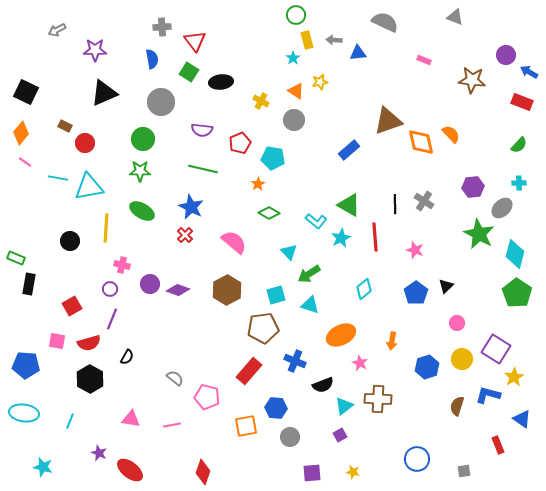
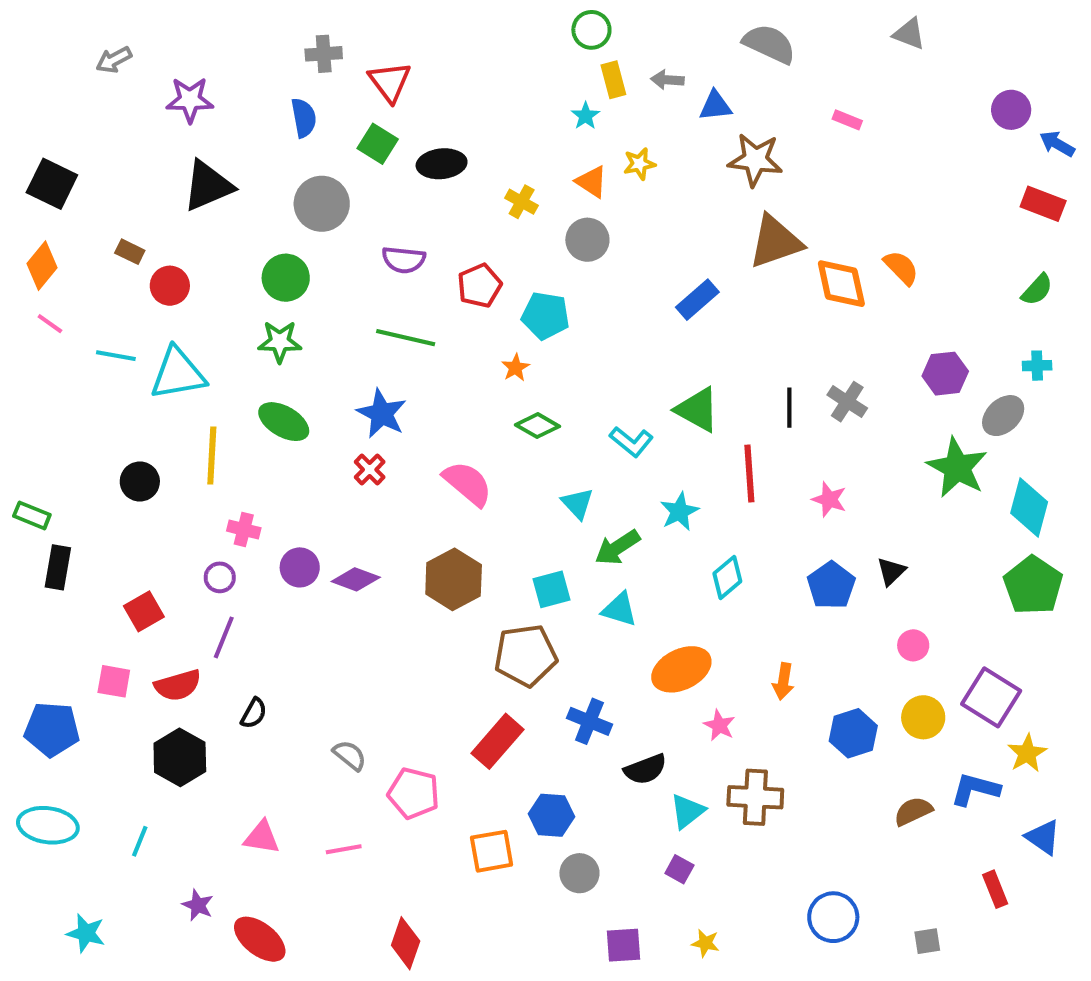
brown star: (472, 80) -> (755, 160), moved
cyan star: (341, 238) -> (679, 511), moved
brown semicircle: (457, 406) -> (913, 811), turned 48
purple square: (340, 435) -> (679, 869), turned -32

